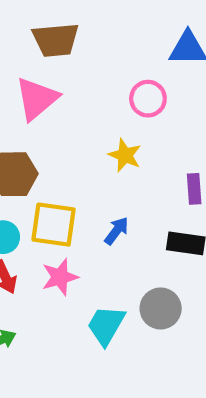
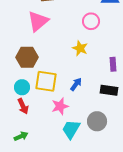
pink star: (60, 277) -> (60, 106), moved

